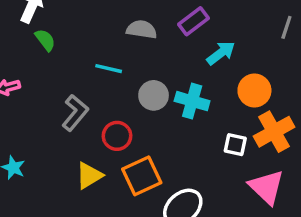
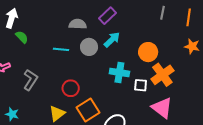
cyan arrow: (221, 53) -> (112, 40), moved
gray circle: (154, 95) -> (89, 47), moved
cyan cross: (192, 101) -> (119, 72), moved
gray L-shape: (75, 113) -> (31, 80), moved

